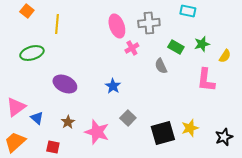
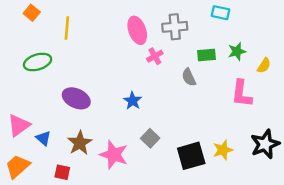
green rectangle: (176, 47) -> (206, 55), turned -35
brown star: (68, 122) -> (80, 143), size x1.5
black star: (224, 137) -> (265, 144), moved, size x1.4

